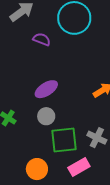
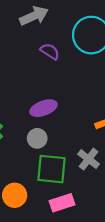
gray cross: (97, 138) -> (89, 159), moved

